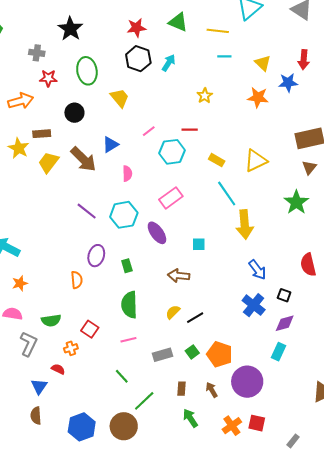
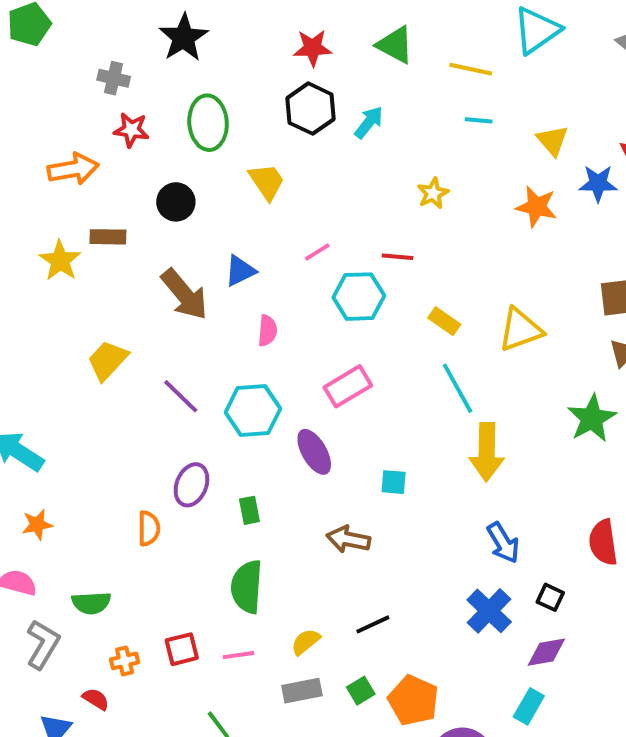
yellow trapezoid: (48, 162) -> (108, 360), moved
yellow semicircle: (173, 312) -> (306, 642), moved
red square: (90, 329) -> (182, 649), moved, turned 36

